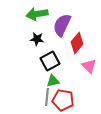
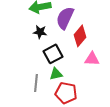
pink triangle: (89, 66) -> (92, 59), turned -42
gray line: (47, 97) -> (36, 83), moved

